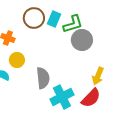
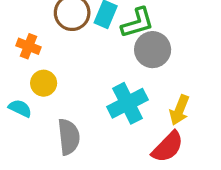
gray semicircle: (43, 78) -> (69, 137), moved
cyan cross: (62, 97) -> (127, 103), moved

